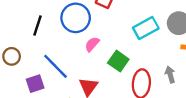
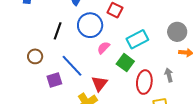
cyan rectangle: (146, 28) -> (137, 39), moved

